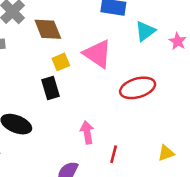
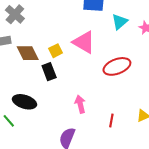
brown diamond: (48, 29) -> (28, 53), moved
red line: (114, 154) -> (111, 120), moved

